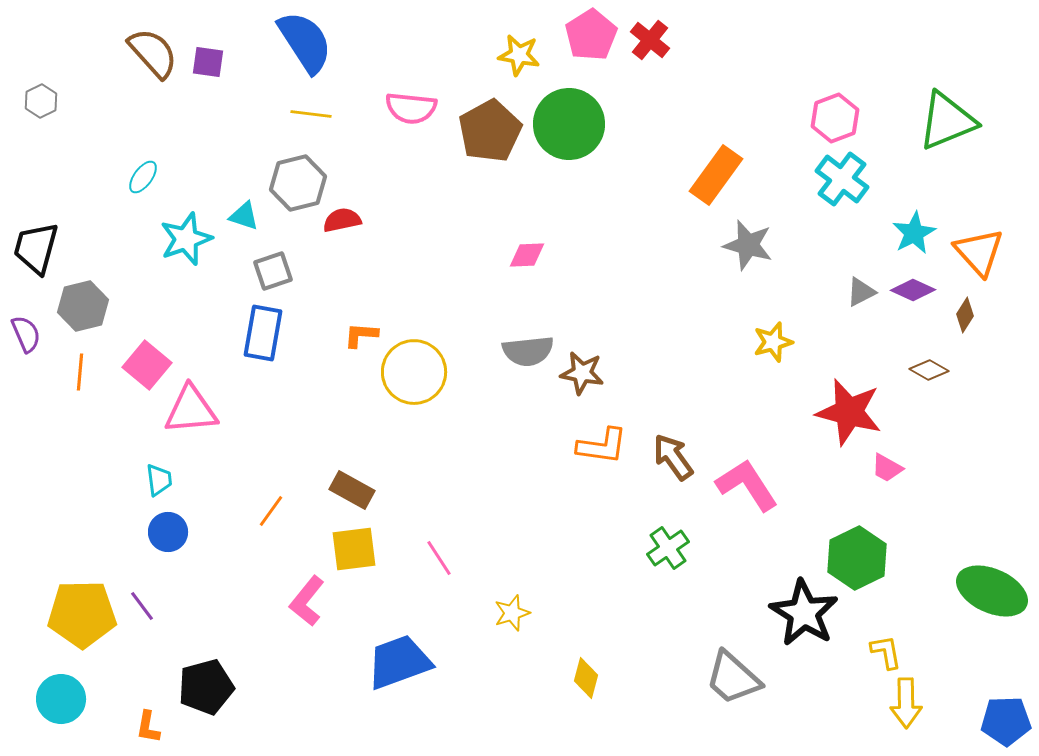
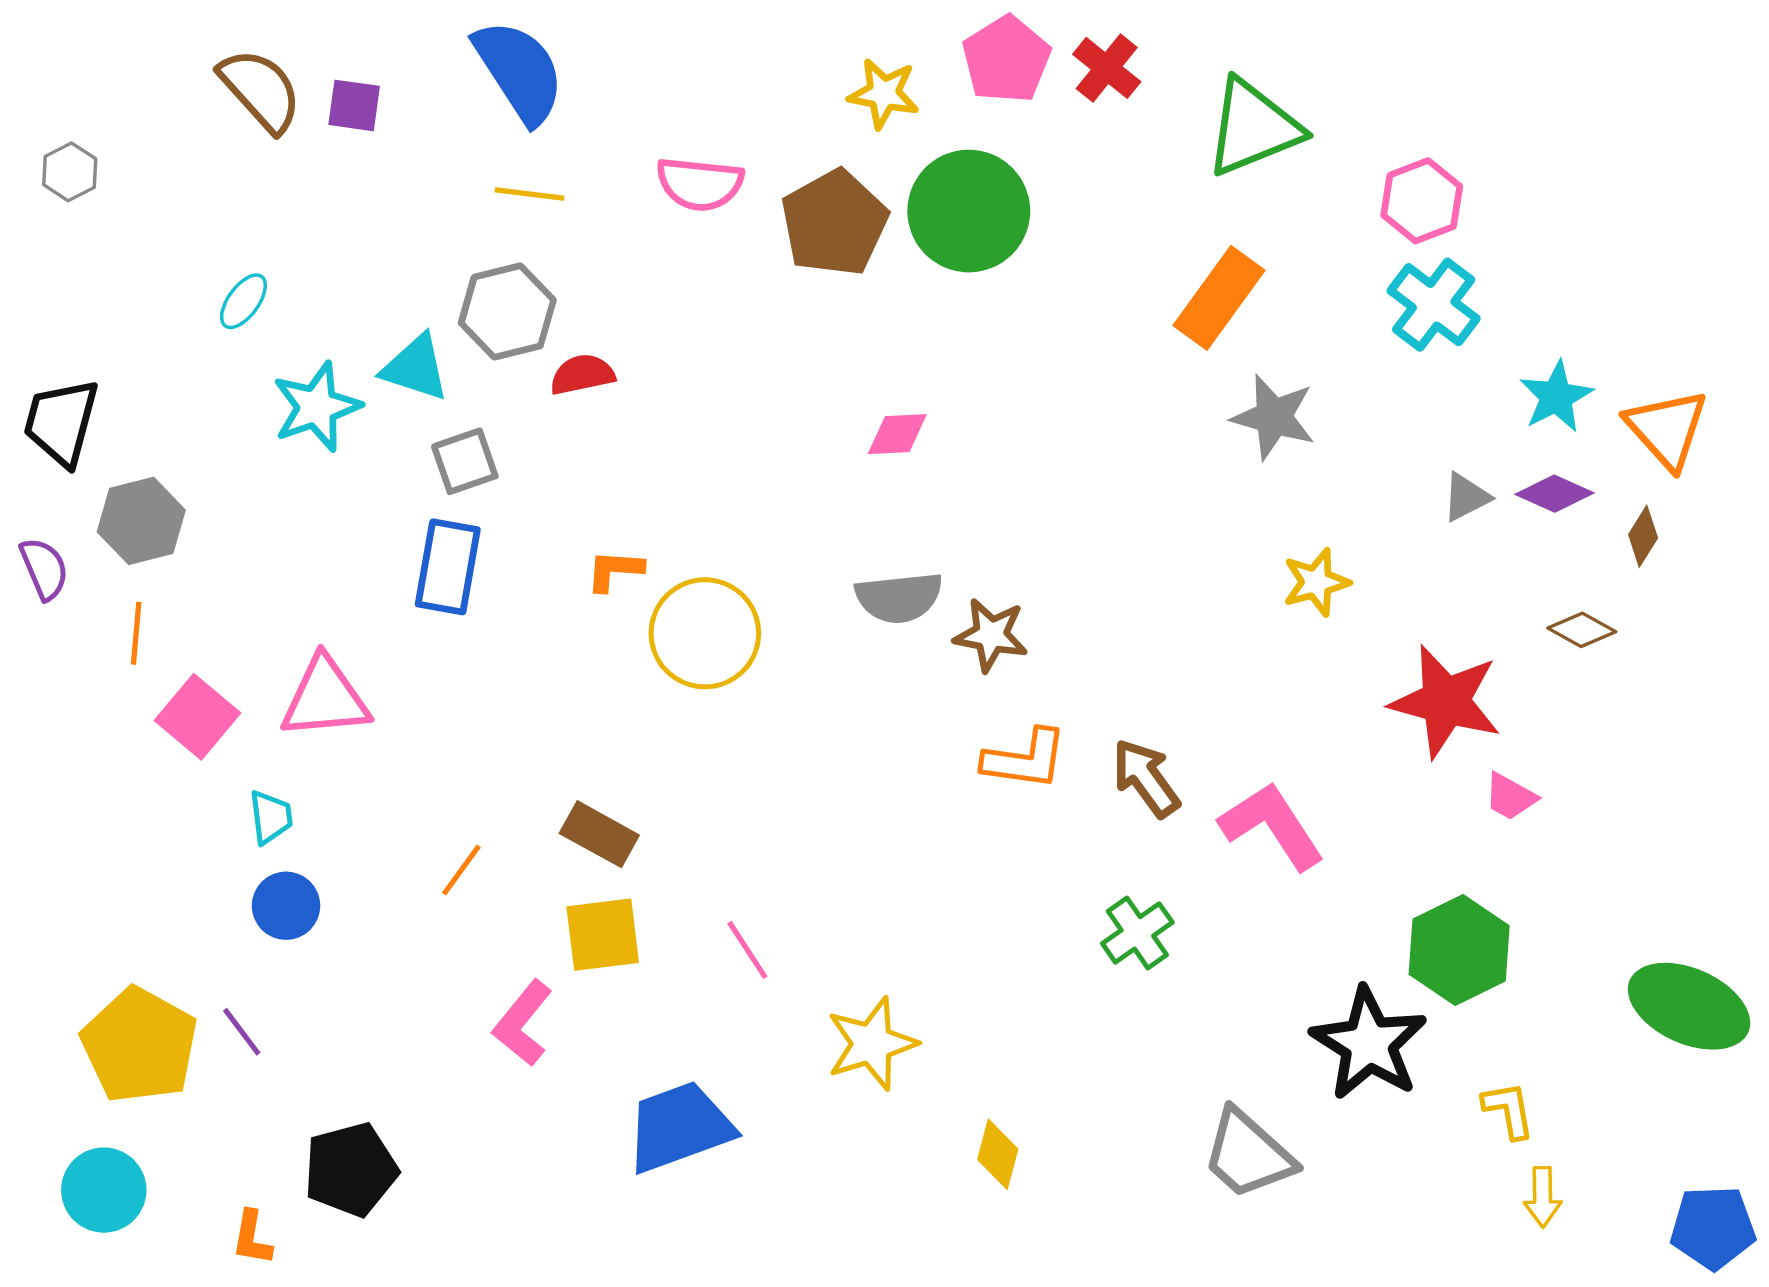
green triangle: (947, 121) -> (1253, 128), moved
cyan triangle: (244, 216) -> (415, 368), size x1.4
pink square: (147, 365) -> (197, 717), moved
yellow star: (512, 613) -> (872, 1044), size x1.5
yellow pentagon: (82, 614) -> (140, 1045), turned 30
yellow arrow: (906, 703) -> (1543, 1197), size x0.7

